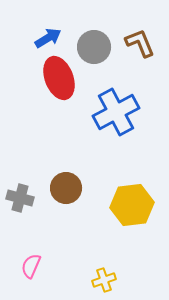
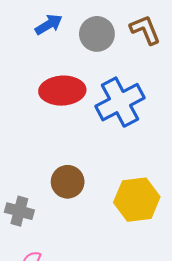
red ellipse: (59, 78) -> (62, 91), moved, turned -72
gray cross: (20, 198) -> (19, 211), moved

